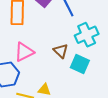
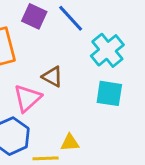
brown triangle: (61, 51) -> (52, 77), moved

